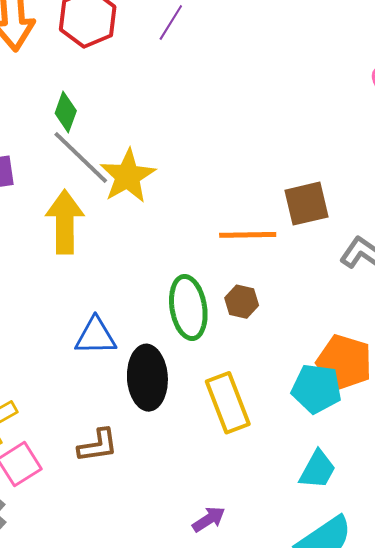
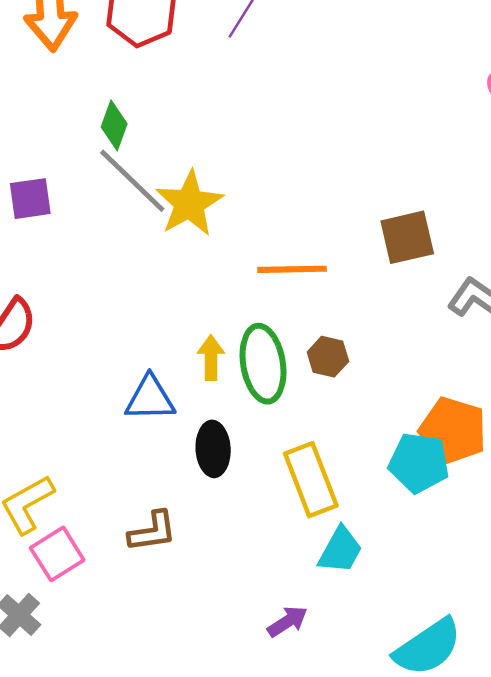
yellow arrow: (65, 222) -> (211, 358), moved, size x0.6
orange line: (248, 235) -> (292, 269), moved
black ellipse: (147, 378) -> (213, 449), size x0.7
cyan trapezoid: (318, 470) -> (340, 550), moved

